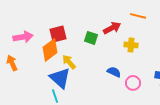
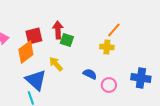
orange line: (138, 16) -> (114, 30), moved, turned -63
red arrow: (112, 28) -> (58, 30), moved, turned -66
yellow arrow: (69, 62) -> (56, 64), moved

